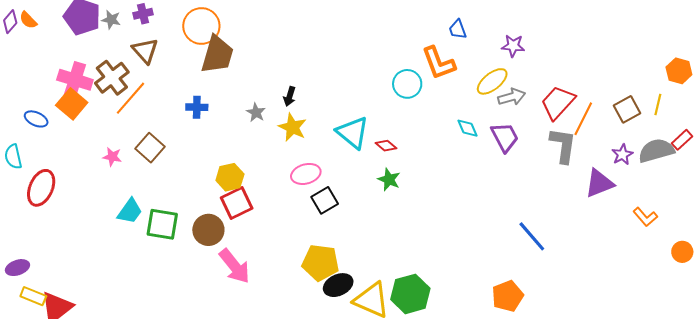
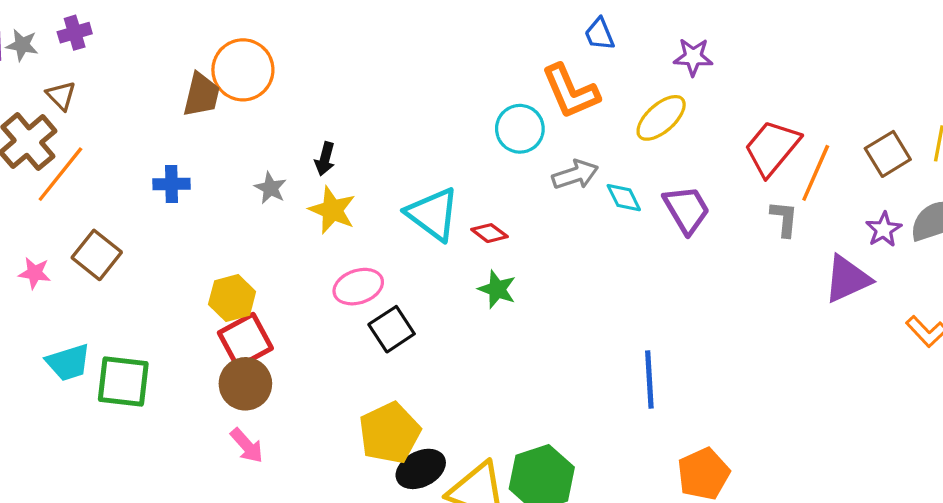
orange circle: (201, 26) -> (243, 70), moved
brown triangle: (145, 51) -> (61, 96), moved, size x0.7
brown trapezoid: (217, 55) -> (201, 95), size x0.7
gray arrow: (512, 97) -> (575, 175), moved
gray L-shape: (563, 145) -> (784, 219), size x0.6
cyan trapezoid: (130, 211) -> (68, 362), turned 40
brown circle: (208, 230) -> (245, 384), moved
blue line: (532, 236) -> (649, 380), moved, turned 40
yellow pentagon: (320, 263) -> (390, 433), turned -30
pink arrow: (235, 266) -> (247, 446), size x0.6

